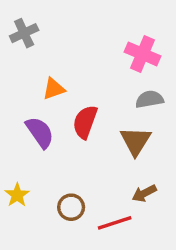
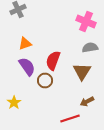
orange triangle: (54, 89) -> (25, 44), moved
brown circle: (71, 207) -> (45, 80), moved

